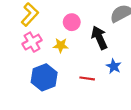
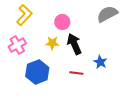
black arrow: (99, 38) -> (74, 44), moved
pink cross: (32, 42) -> (17, 45), moved

